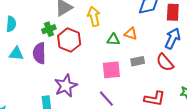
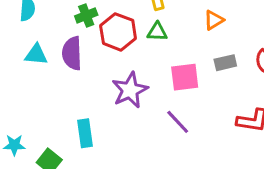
orange triangle: (131, 34) -> (214, 20), turned -48
green triangle: (113, 40) -> (157, 32), moved
purple star: (66, 86) -> (130, 90), moved

